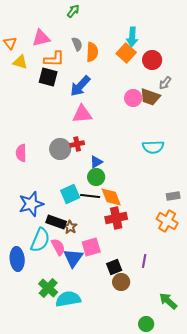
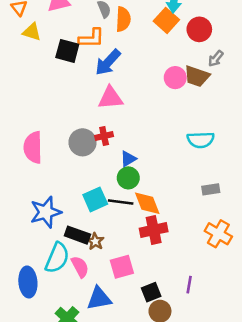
orange L-shape: (54, 59) -> (91, 38), moved
pink semicircle: (21, 153) -> (33, 147), size x1.4
gray rectangle: (173, 196) -> (211, 189), moved
blue triangle: (73, 258) -> (99, 298), moved, turned 45

